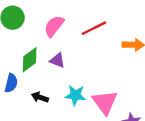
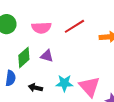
pink semicircle: (54, 26) -> (41, 28), turned -126

